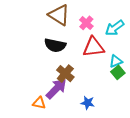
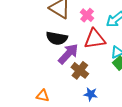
brown cross: (65, 74) -> (80, 70), moved
purple arrow: (56, 89) -> (68, 54), moved

